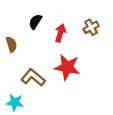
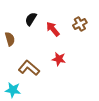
red arrow: (60, 33) -> (53, 29), turned -56
red star: (67, 67) -> (59, 59), size x0.6

